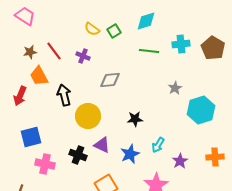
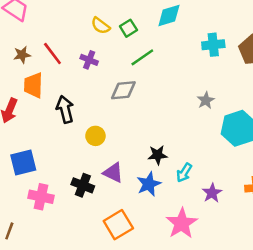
green line: (149, 51) -> (142, 57), moved, turned -42
orange trapezoid: (39, 76) -> (33, 85), turned 30
yellow circle: (88, 116) -> (95, 136), size x0.6
black star: (135, 119) -> (158, 155), moved

